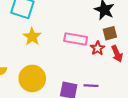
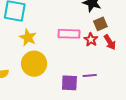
yellow circle: (32, 78) -> (34, 64), moved

